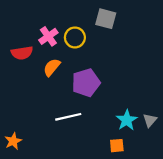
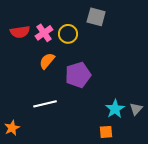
red semicircle: (22, 53) -> (20, 32), moved
white line: (68, 117) -> (45, 104), moved

